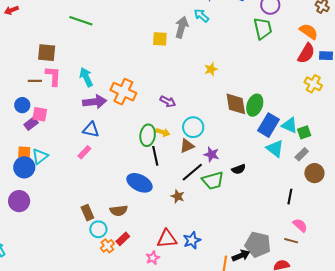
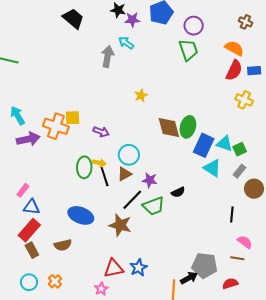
yellow square: (160, 39) -> (73, 118), moved
blue triangle: (91, 130) -> (32, 207), moved
black line: (155, 156) -> (105, 177), moved
brown star: (178, 196) -> (120, 225), size x1.6
cyan circle: (98, 229) -> (29, 282), moved
red rectangle: (123, 239) -> (29, 230), moved, size x1.6

